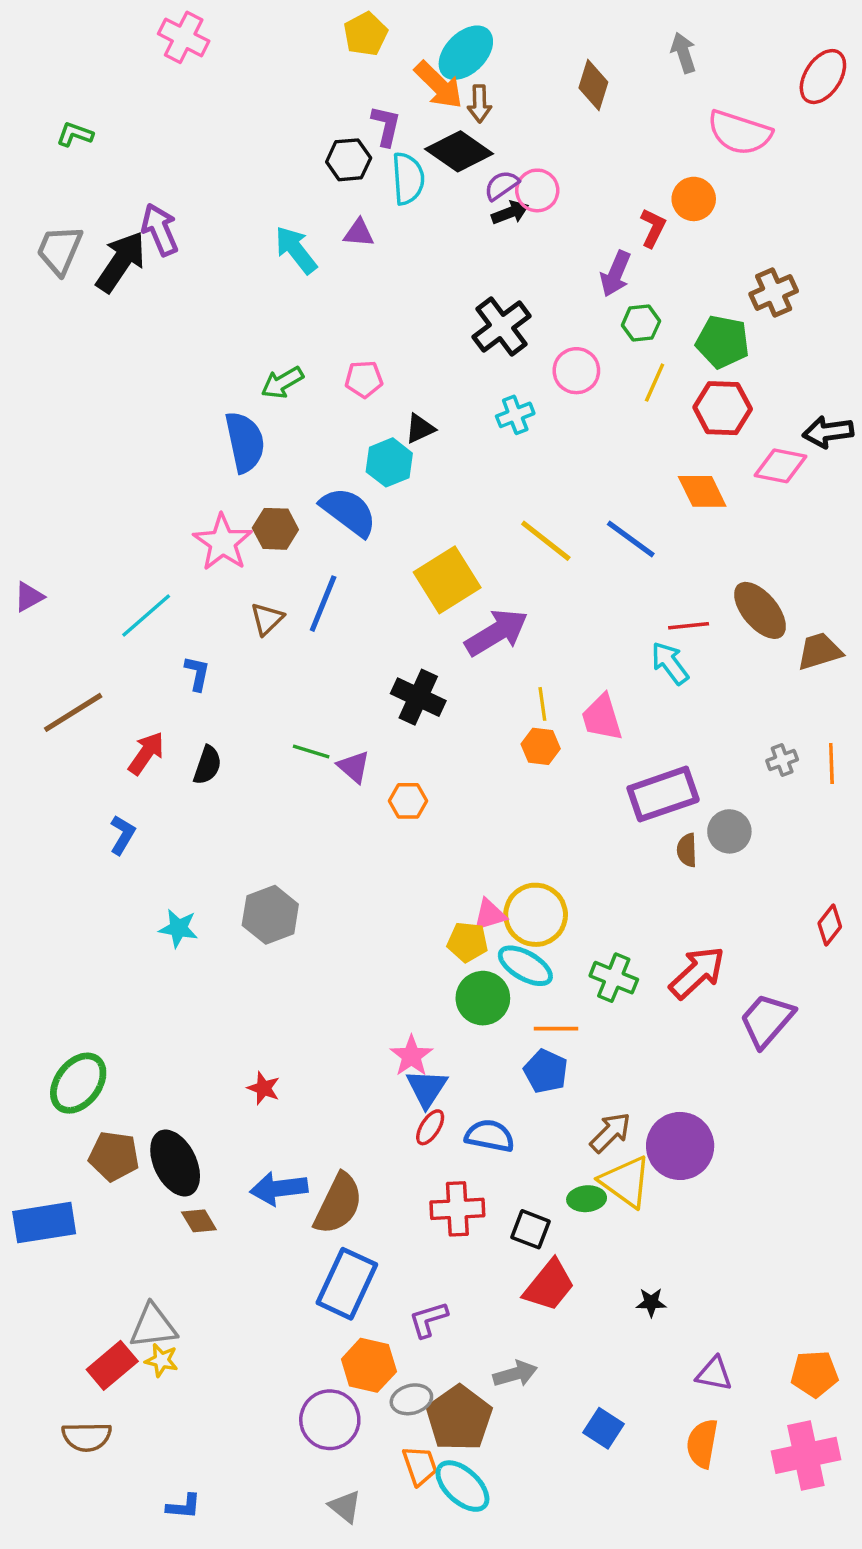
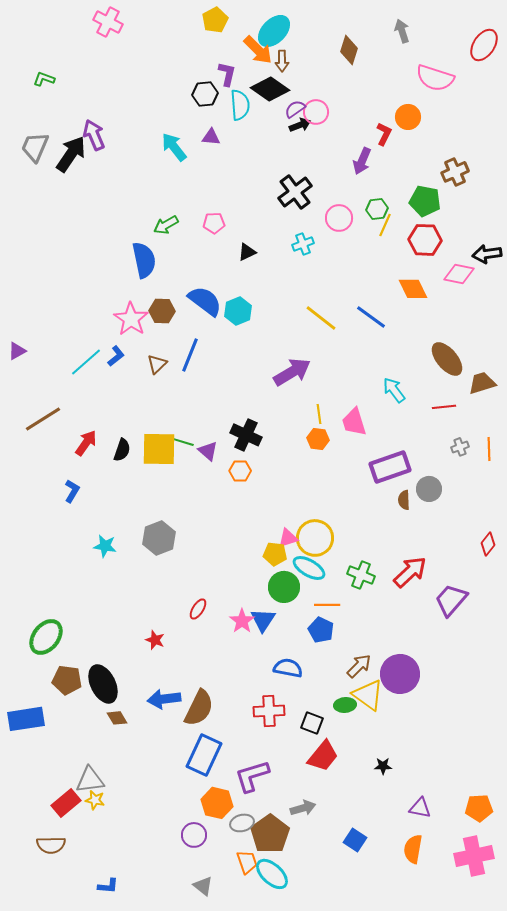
green hexagon: (641, 323) -> (377, 209), moved
cyan hexagon: (389, 462) -> (238, 311), moved
yellow square: (447, 580) -> (159, 449), moved, turned 33
red line: (689, 626) -> (444, 407), moved
blue L-shape: (197, 673) -> (116, 356), moved, turned 40
black cross: (418, 697) -> (246, 435), moved
blue triangle: (427, 1088) -> (263, 620), moved
red ellipse: (430, 1127) -> (198, 609), moved
purple L-shape: (428, 1319) -> (252, 776), size x1.5
purple circle: (330, 1420) -> (194, 835), size x0.7

